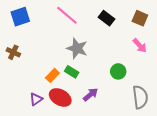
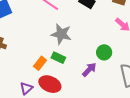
purple arrow: (91, 95) -> (89, 70), moved

